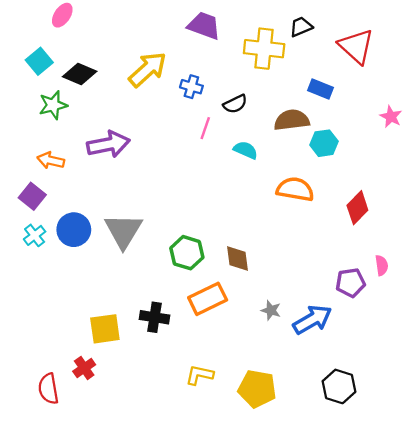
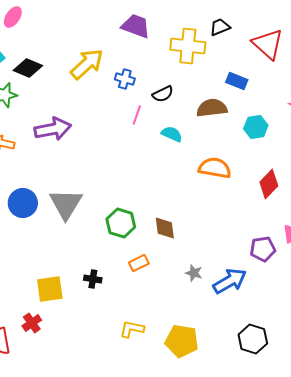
cyan hexagon: (324, 143) -> (256, 127), moved
orange rectangle: (208, 299) -> (139, 263), size x0.6
black cross: (154, 317) -> (93, 279), size x0.7

